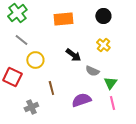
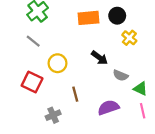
black circle: (103, 16) -> (117, 16), moved
gray line: (21, 40) -> (33, 41), moved
yellow cross: (103, 45) -> (129, 38), moved
green triangle: (110, 83) -> (140, 89), turned -40

